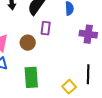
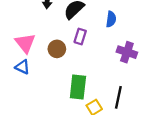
green rectangle: (31, 77) -> (78, 87), moved

